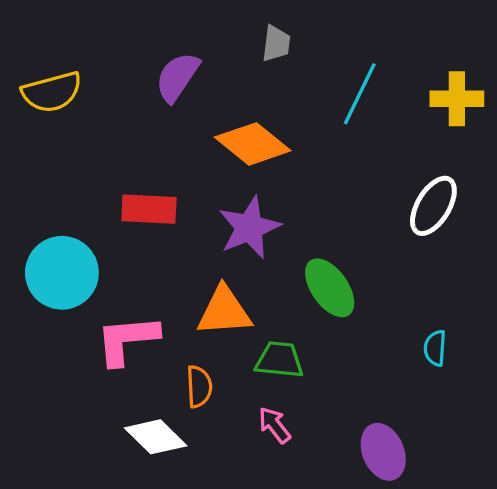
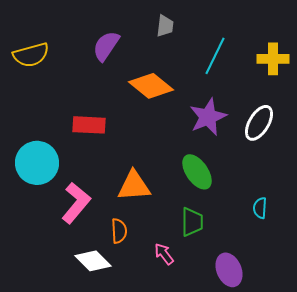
purple star: (249, 228) -> (208, 117), moved
pink L-shape: (127, 340) -> (76, 203), turned 135
green trapezoid: (279, 360) -> (192, 222), moved, turned 84

